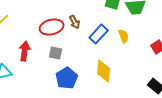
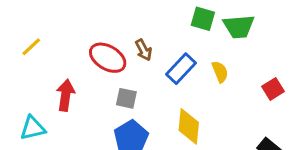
red ellipse: (52, 27) -> (108, 58), turned 45
gray square: (56, 53) -> (126, 98), moved

